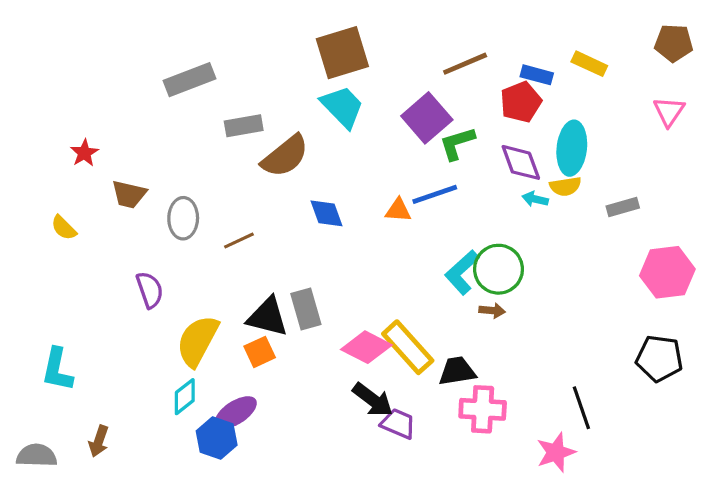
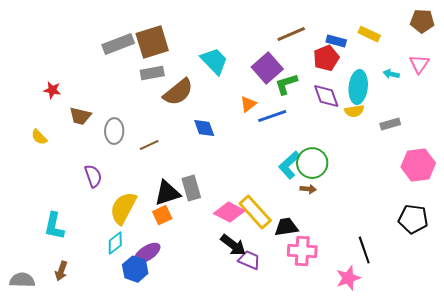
brown square: (342, 53) -> (152, 42), moved
red star: (84, 153) -> (52, 90), turned -30
cyan arrow: (535, 199) -> (391, 74), moved
orange triangle: (398, 210) -> (248, 104), moved, turned -42
black triangle: (268, 317) -> (167, 193), turned -32
cyan L-shape: (57, 370) -> (54, 226), moved

